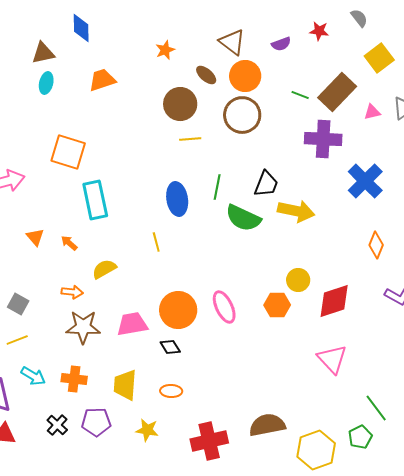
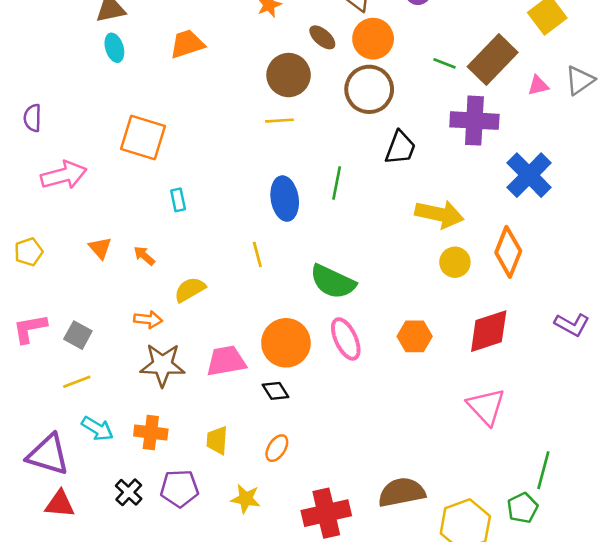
cyan ellipse: (46, 83) -> (114, 48), turned -30
yellow line: (190, 139) -> (279, 121), moved
black trapezoid: (266, 184) -> (400, 148), moved
cyan rectangle: (95, 200) -> (178, 200), size x0.5
green semicircle: (243, 218) -> (333, 282), moved
orange diamond: (376, 245) -> (508, 252), moved, size x1.4
yellow circle: (298, 280) -> (455, 262), moved
yellow trapezoid: (125, 385) -> (217, 440), size x0.7
orange ellipse: (171, 391) -> (277, 448), turned -60
green line: (376, 408) -> (543, 470), turned 52

